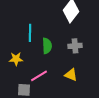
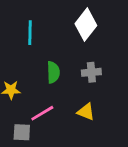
cyan line: (30, 33) -> (30, 33), moved

